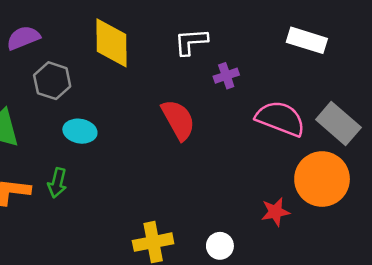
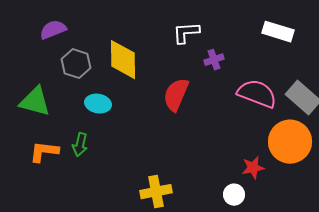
yellow diamond: (111, 43) -> (123, 60), moved
red semicircle: (178, 120) -> (176, 95), turned -128
white circle: (220, 246) -> (234, 195), moved

